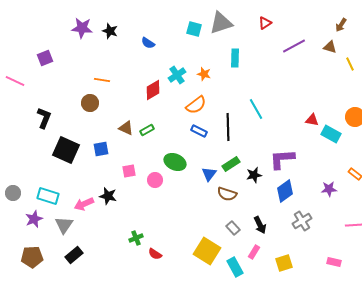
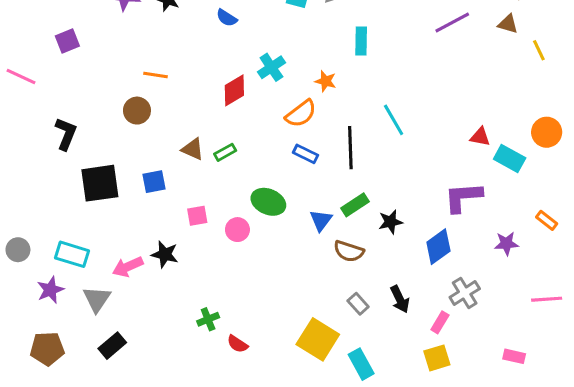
orange star: (204, 74) -> (326, 81), moved
black square: (66, 150) -> (100, 183), turned -32
purple L-shape: (282, 159) -> (463, 197), moved
pink rectangle: (254, 252) -> (440, 322), moved

